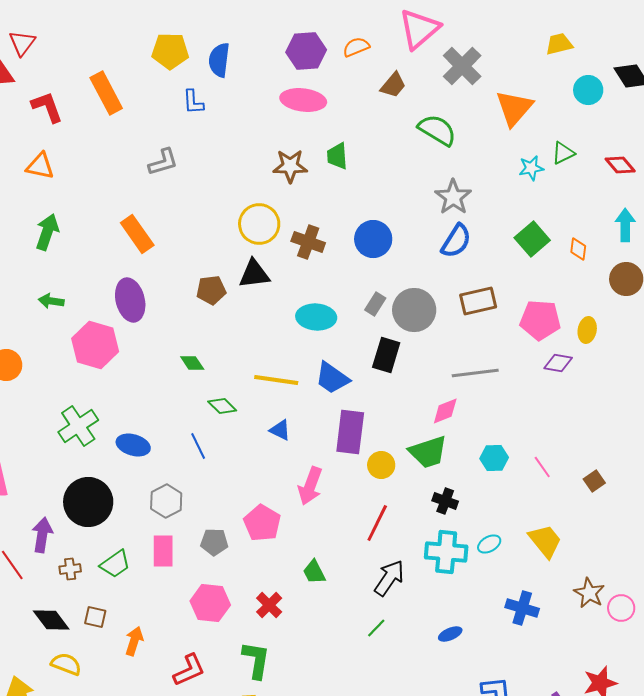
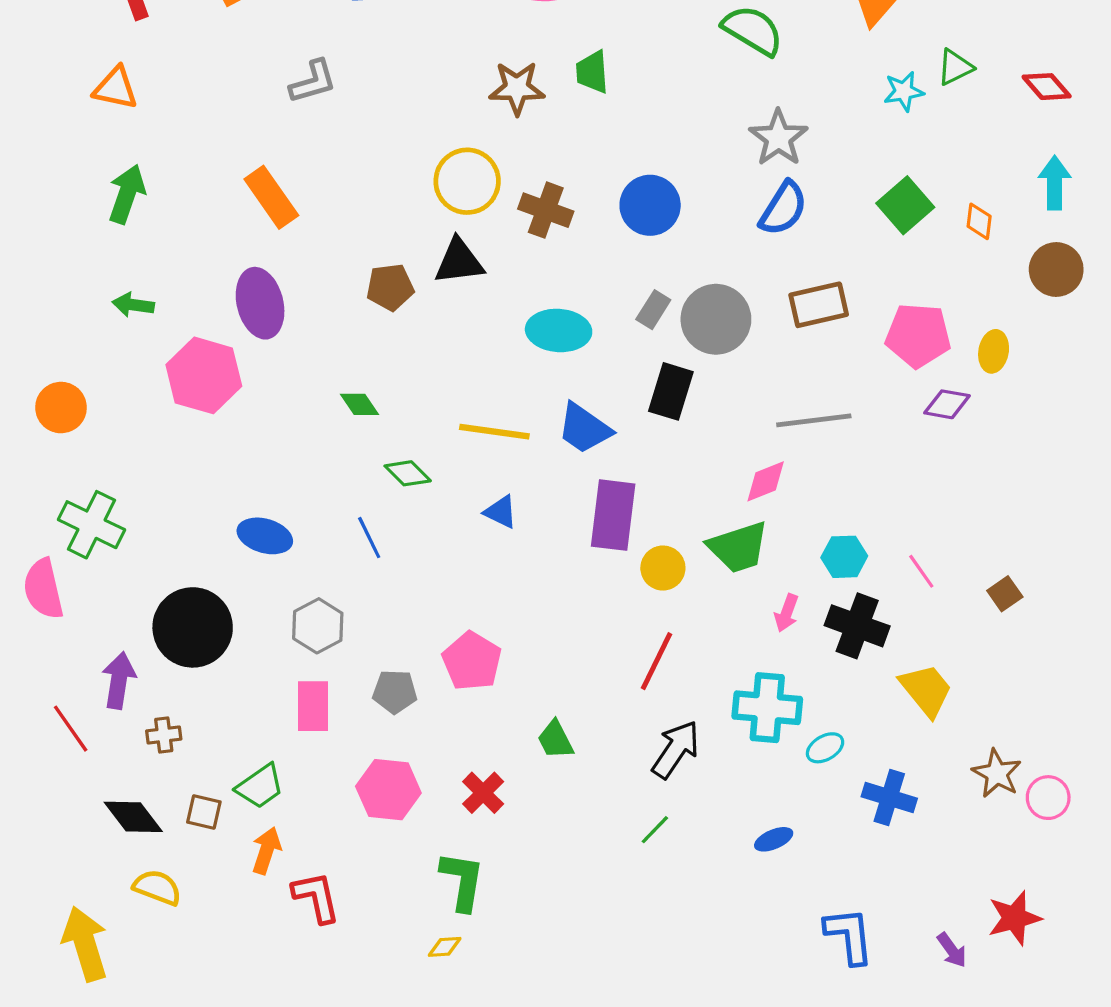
green cross: (78, 426) -> (91, 525), moved, turned -30
pink arrow: (310, 486) -> (787, 613), moved, size x0.6
black cross: (445, 501) -> (857, 626), moved, size x1.5
cyan ellipse: (489, 544) -> (825, 748), moved
green trapezoid: (115, 564) -> (260, 786), moved
red L-shape: (189, 670) -> (316, 897), moved, turned -78

